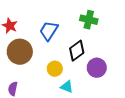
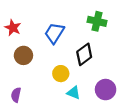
brown circle: (20, 52) -> (23, 55), size x0.7
purple circle: (97, 68) -> (106, 90), moved

